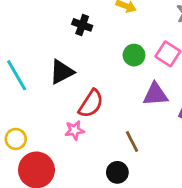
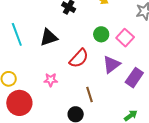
purple triangle: (155, 94) -> (111, 64), turned -42
red semicircle: (91, 104) -> (79, 58), moved

